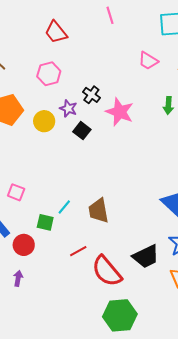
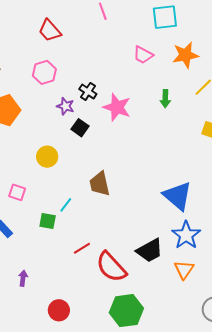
yellow circle: (44, 121) -> (47, 157), moved
brown trapezoid: (99, 211) -> (100, 184), moved
red circle: (24, 245) -> (59, 310), moved

